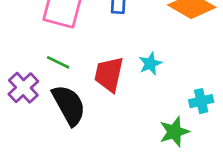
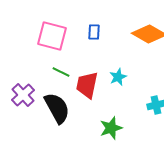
green line: (58, 62) -> (61, 72), moved
green star: (174, 132) -> (111, 128), moved

